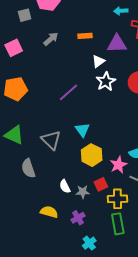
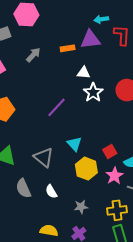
purple triangle: (117, 44) -> (90, 40), moved
white triangle: (98, 61) -> (84, 73), turned 48
red square: (101, 184) -> (110, 152), moved
white semicircle: (65, 186) -> (51, 192), moved

